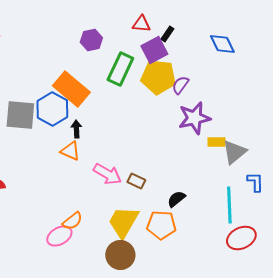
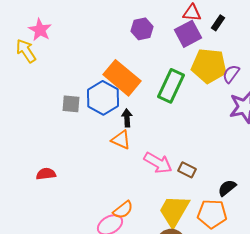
purple square: (154, 50) -> (188, 34), moved
green rectangle: (120, 69) -> (171, 86), moved
gray square: (20, 115) -> (71, 104), size x0.6

